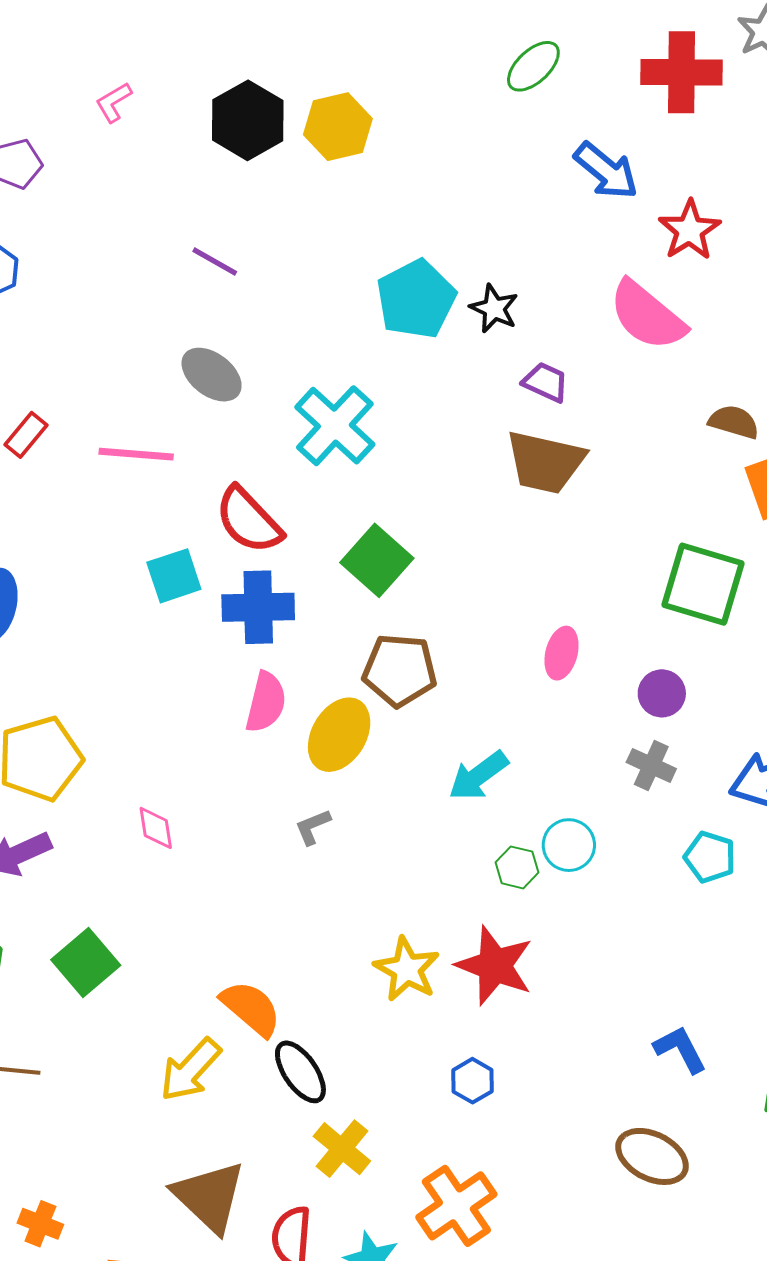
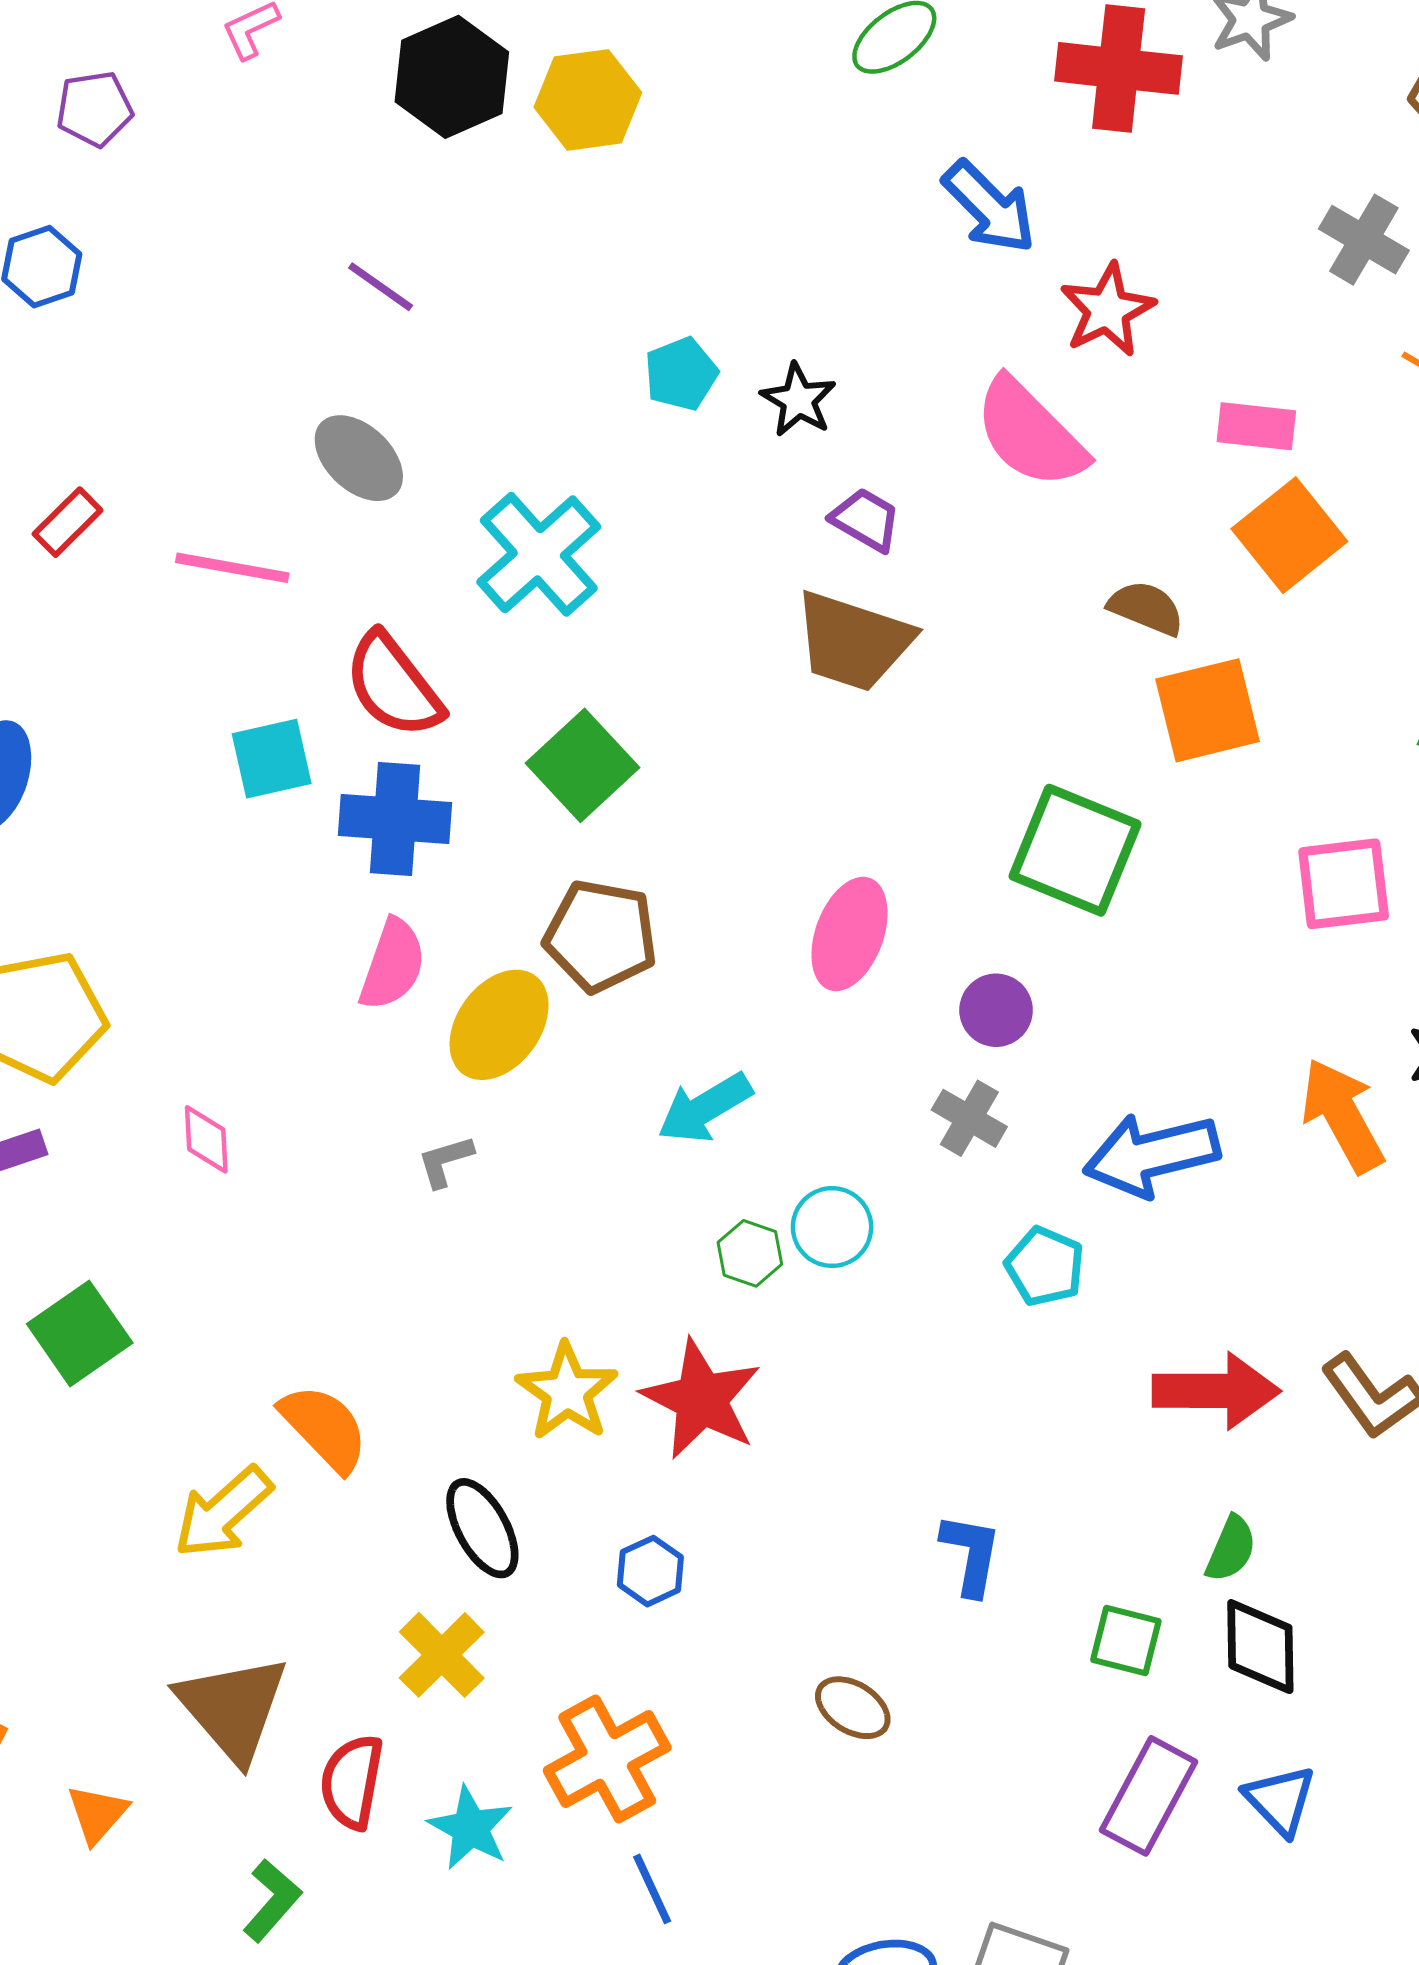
cyan pentagon: (416, 299) -> (681, 374), size x0.6
pink ellipse: (562, 653) -> (850, 934), size x1.4
blue L-shape: (680, 1049) -> (971, 1554), turned 32
black ellipse: (300, 1072) -> (482, 1528), moved
brown ellipse: (652, 1156) -> (853, 1708), moved, size x0.7

